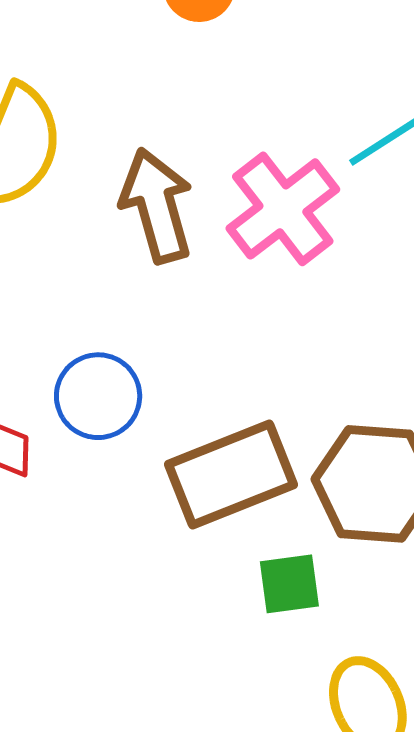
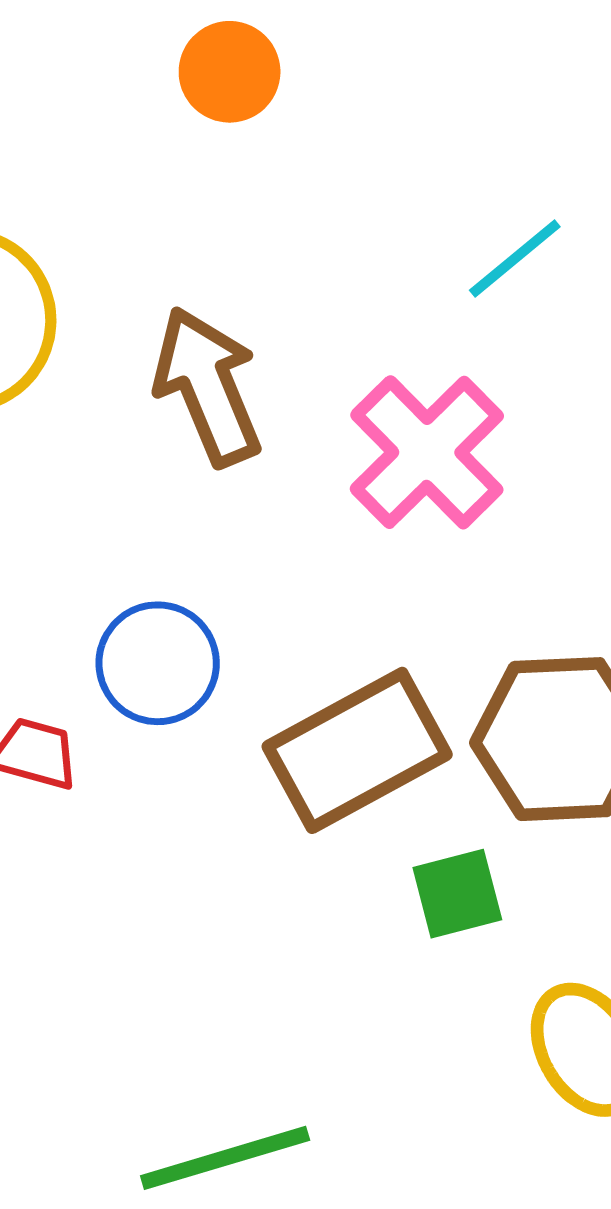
pink cross: (283, 209) -> (427, 452), moved

